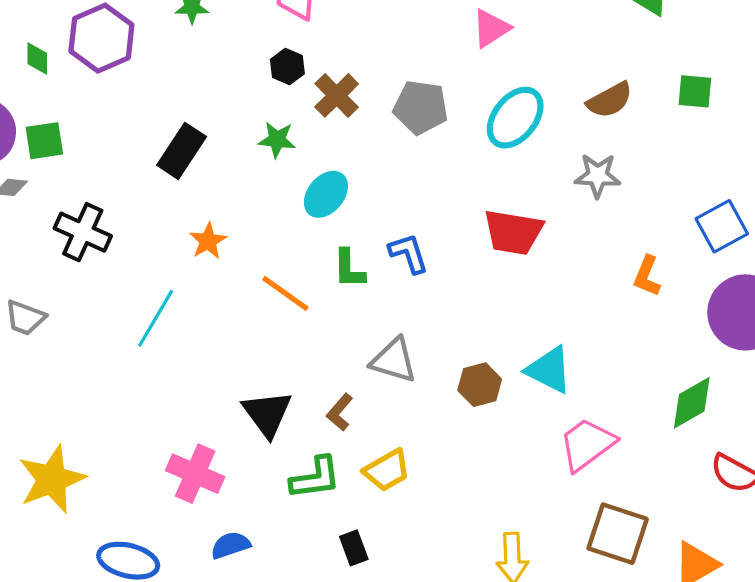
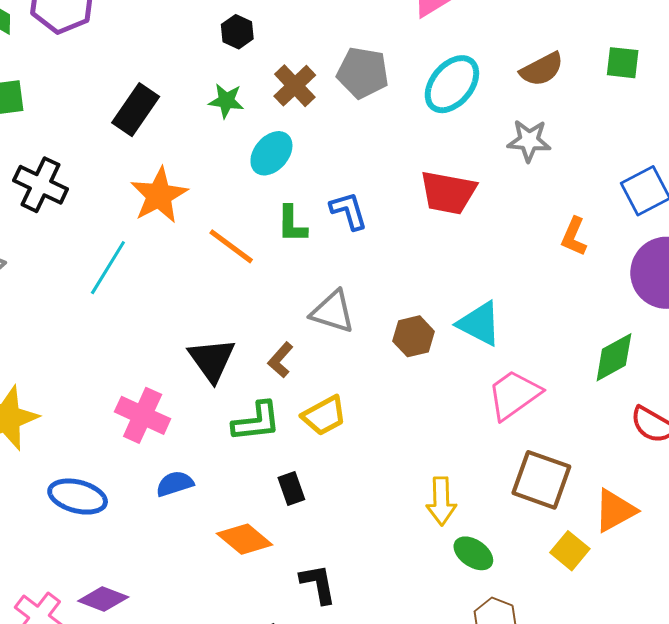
brown cross: (337, 95) -> (295, 86), moved
orange star: (208, 241) -> (159, 195), size x1.6

